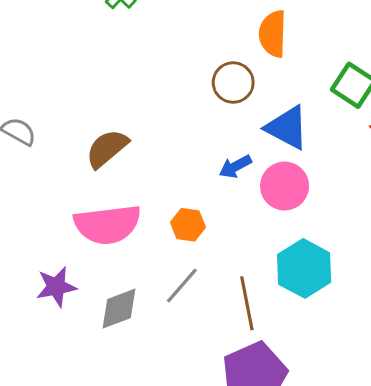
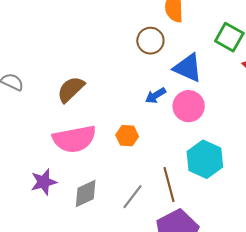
gray line: (182, 286) -> (133, 197), moved

